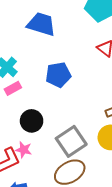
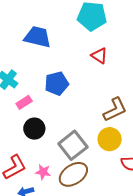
pink rectangle: (13, 88) -> (24, 102), moved
pink star: (24, 150) -> (43, 172), moved

